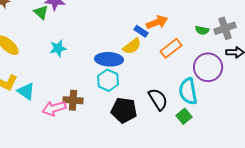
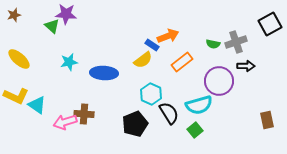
blue ellipse: (109, 59) -> (104, 73), moved
cyan hexagon: (108, 80) -> (151, 94), moved
cyan semicircle: (188, 91) -> (199, 105), turned -96
black pentagon: (124, 110) -> (135, 124), turned -30

